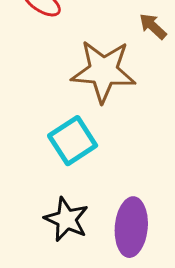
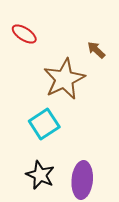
brown star: (103, 71) -> (64, 79), turned -30

